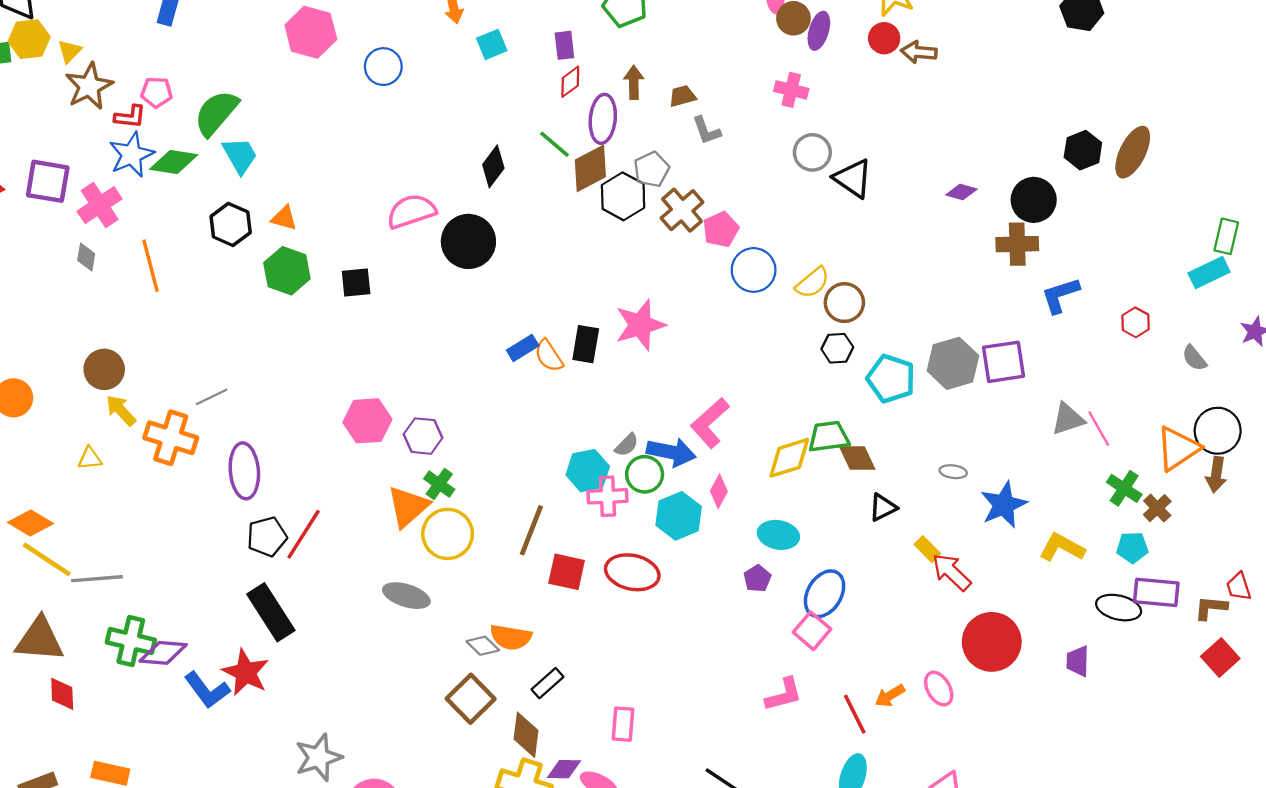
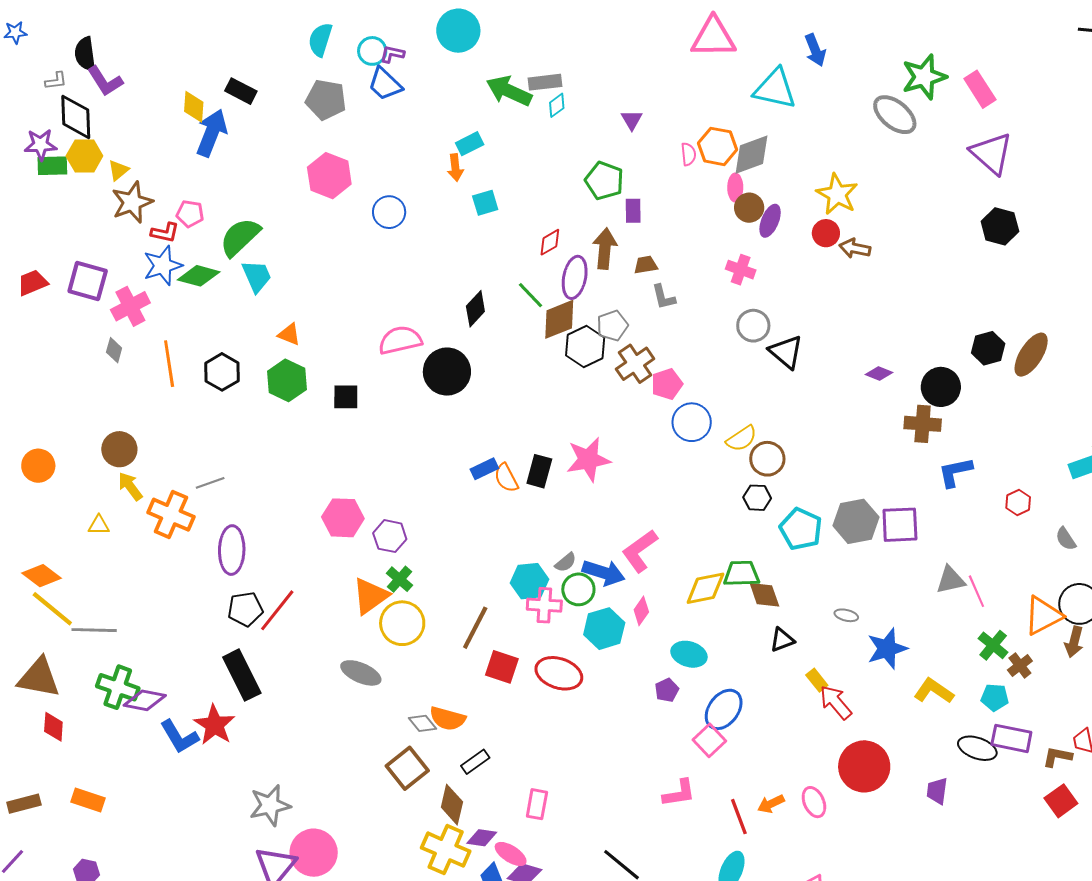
purple rectangle: (564, 45) -> (633, 211), moved
brown arrow: (634, 82) -> (605, 249), size x1.4
black hexagon: (231, 224) -> (222, 372), moved

